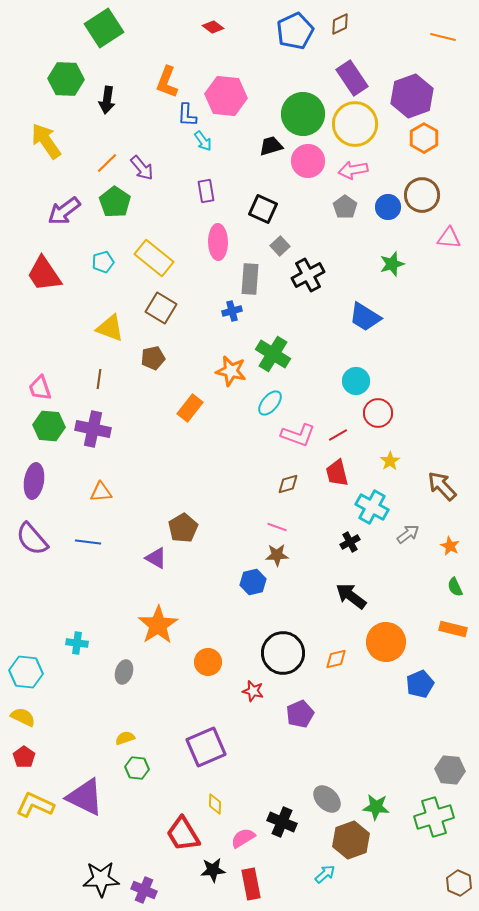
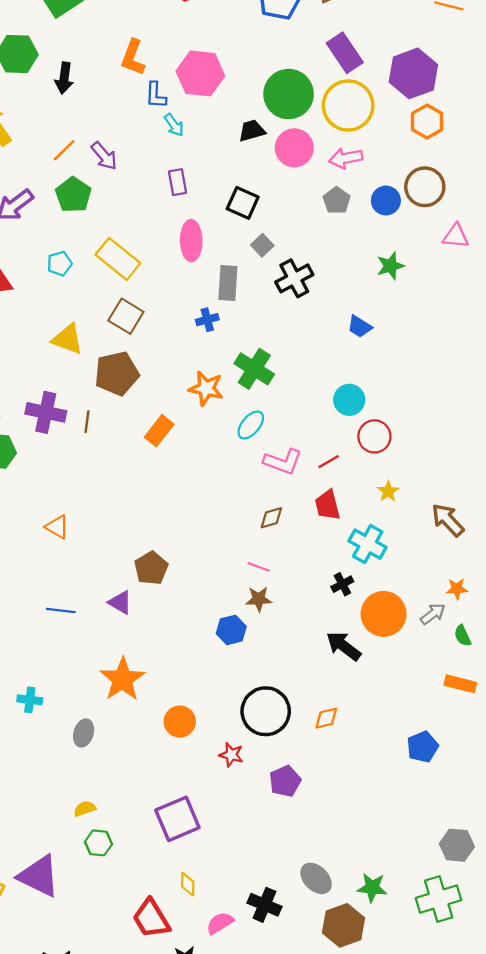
blue trapezoid: (365, 317) -> (360, 326), size x0.7
brown pentagon: (153, 358) -> (117, 373), size x1.6
brown line: (99, 379) -> (87, 422), moved
purple cross: (93, 429) -> (46, 412), moved
orange triangle: (101, 492) -> (57, 527), turned 35
gray arrow: (408, 534) -> (433, 614), moved
blue line: (88, 542) -> (61, 610), moved
orange star: (450, 546) -> (457, 589), turned -30
orange circle: (386, 642) -> (384, 614), moved

